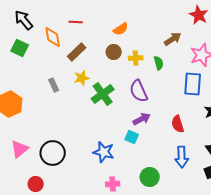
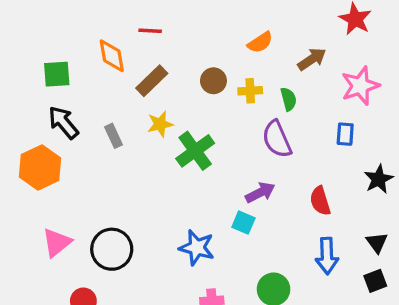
black arrow: (24, 20) -> (63, 122), moved
orange semicircle: (121, 29) -> (260, 42), moved
green square: (20, 48) -> (57, 74), turned -30
blue rectangle: (193, 84) -> (345, 134), size x0.6
purple semicircle: (139, 91) -> (277, 139), moved

